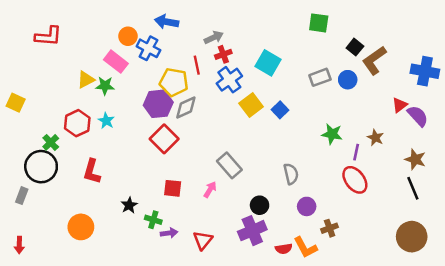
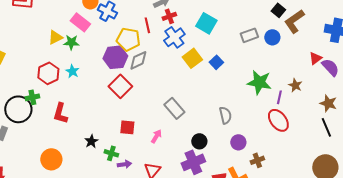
green star: (332, 134) -> (259, 82), size x1.4
green cross: (51, 142) -> (32, 97), moved, turned 32
pink arrow: (210, 190) -> (156, 136), moved

